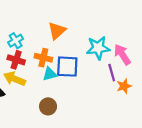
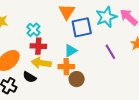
orange cross: (43, 58) -> (66, 67), moved
blue square: (67, 67) -> (82, 27), moved
purple line: (112, 73) -> (110, 52), moved

